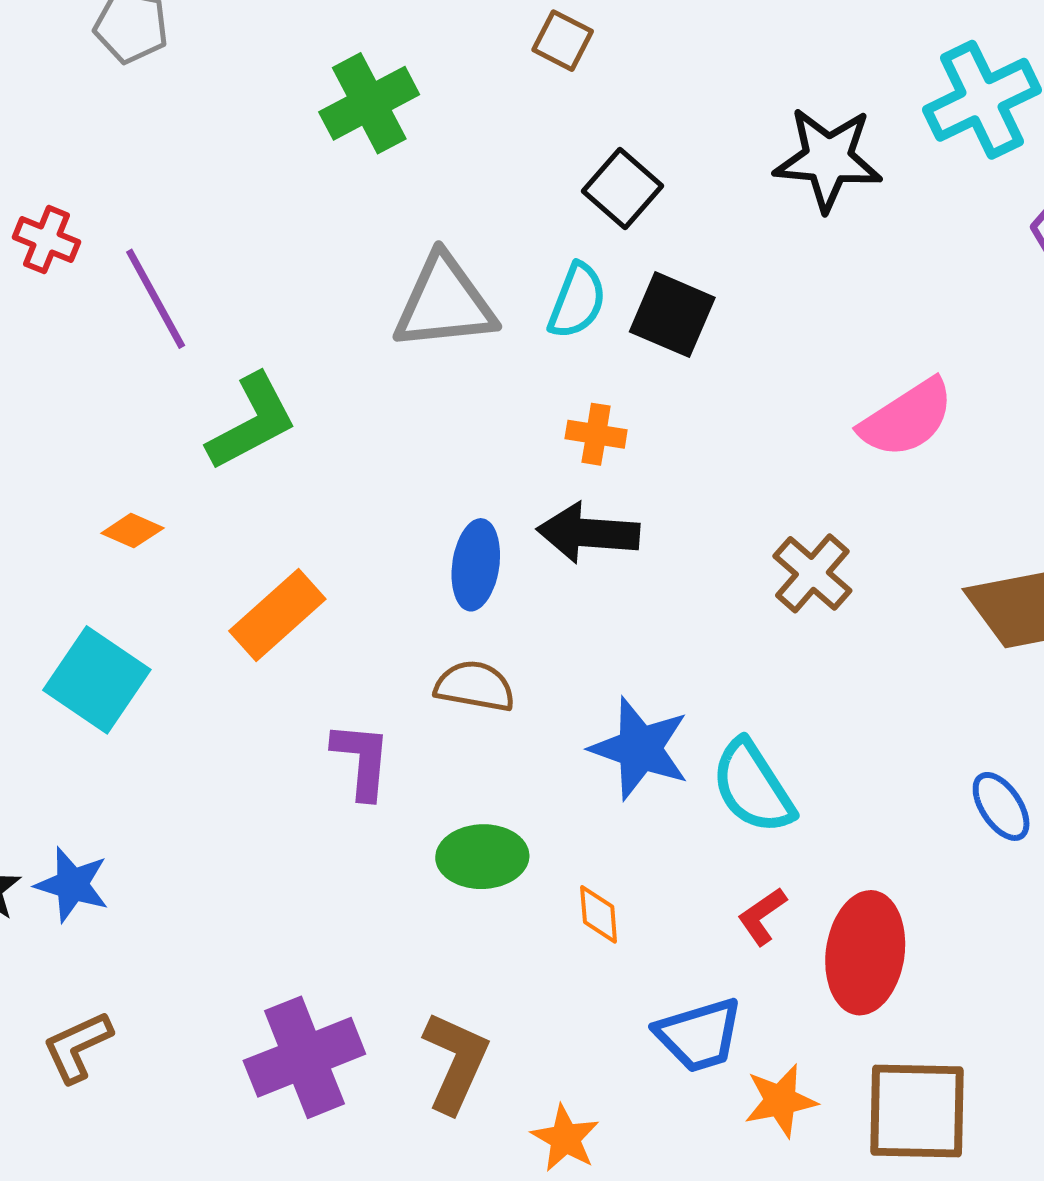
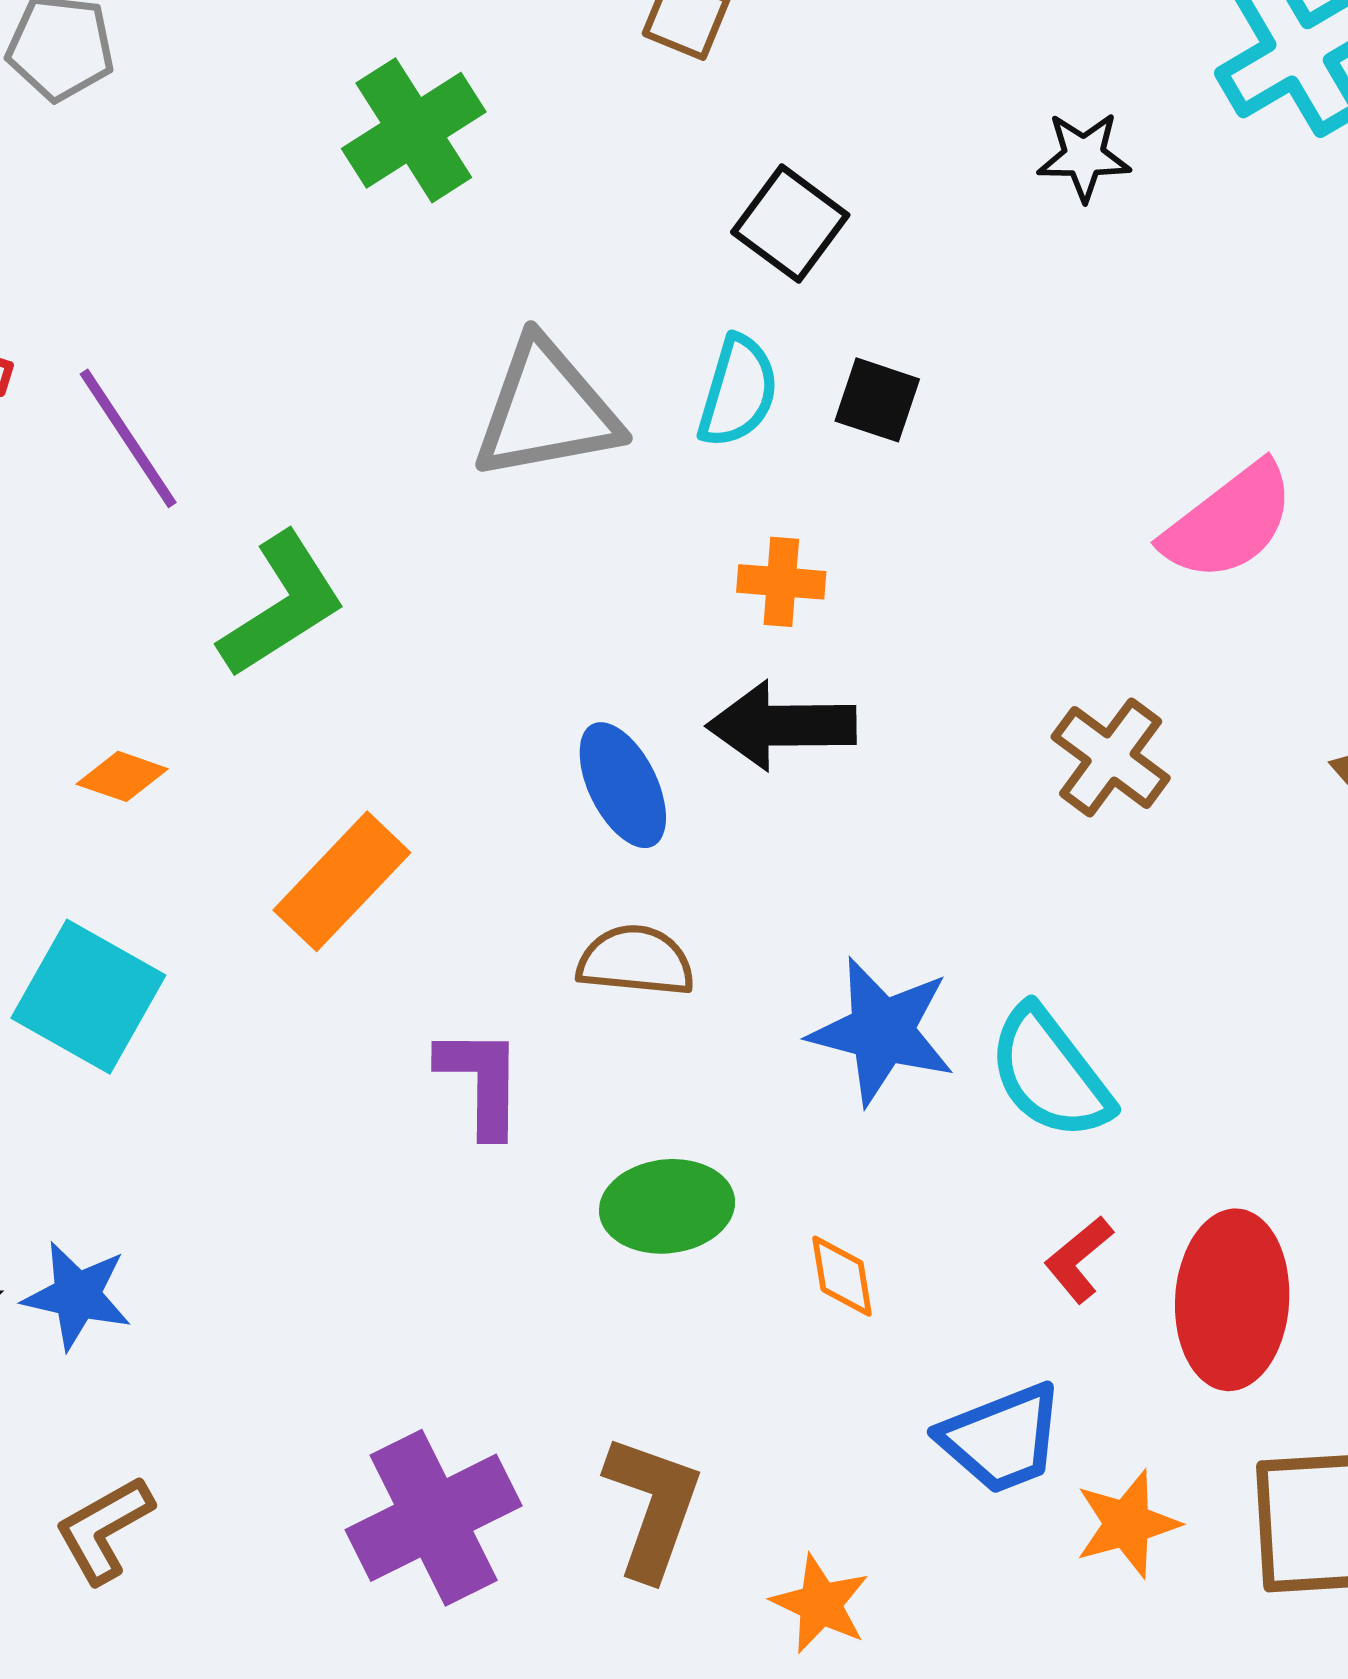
black star: (828, 159) -> (1084, 156), size x0.6
black square: (672, 315) -> (877, 400), size x0.7
blue ellipse: (476, 565) -> (623, 785), turned -30

